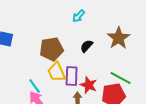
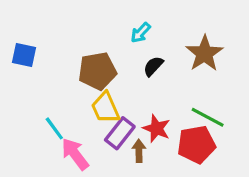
cyan arrow: (79, 16) -> (141, 33), moved
purple rectangle: (72, 76) -> (120, 133), moved, turned 36
cyan line: (35, 86) -> (54, 128), moved

